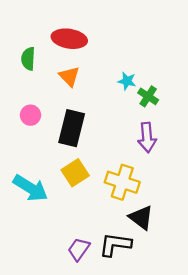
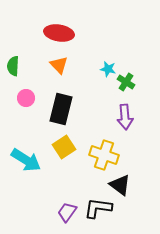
green semicircle: (28, 59) -> (13, 66), moved

